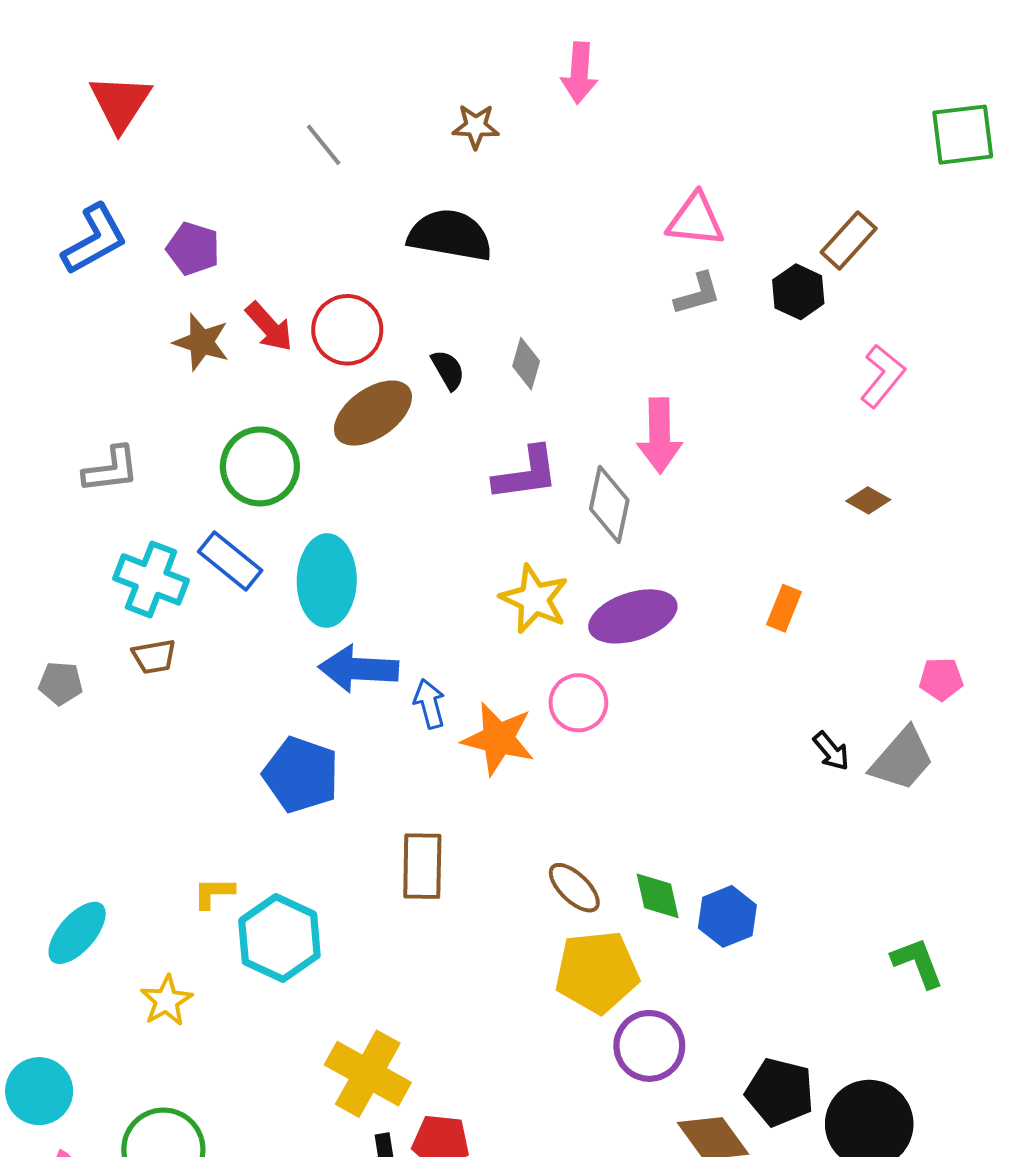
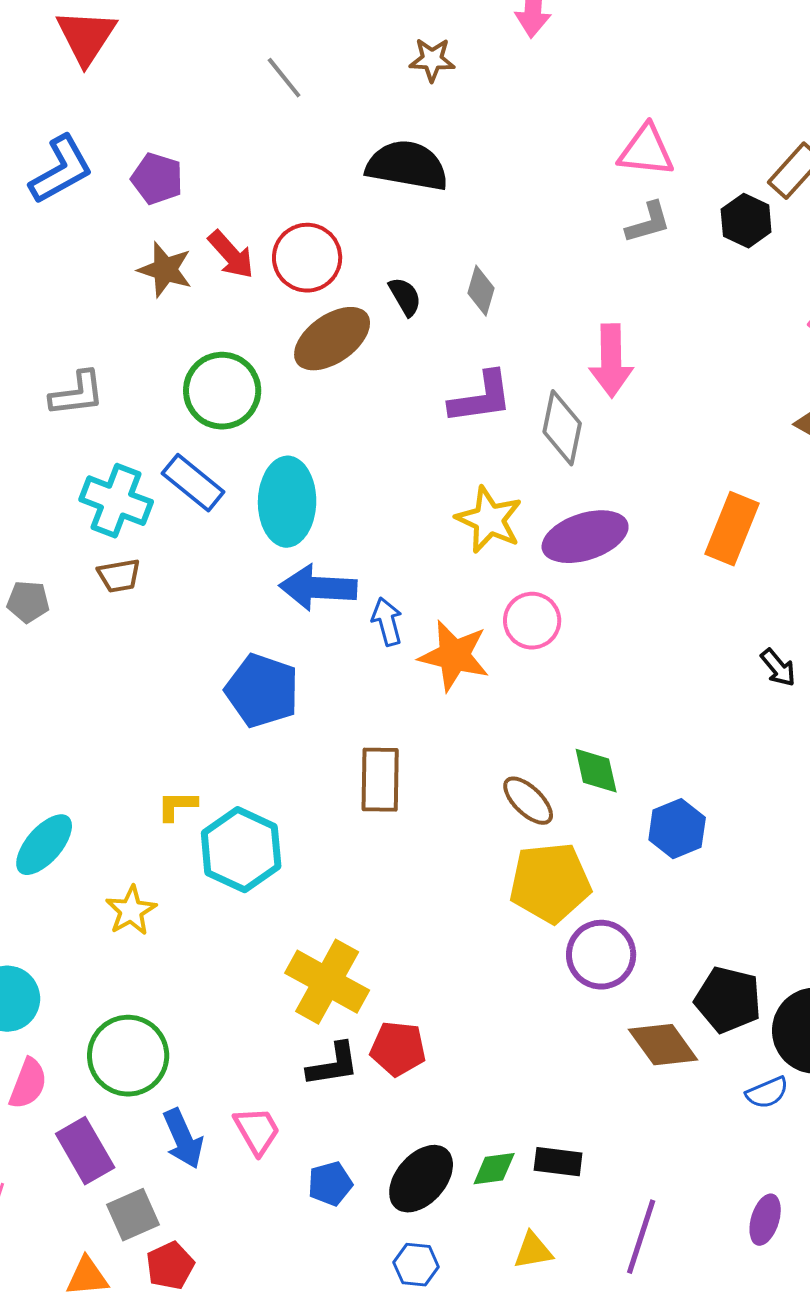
orange rectangle: (784, 608) -> (732, 529), size x1.6
green diamond: (658, 896) -> (596, 771), moved

